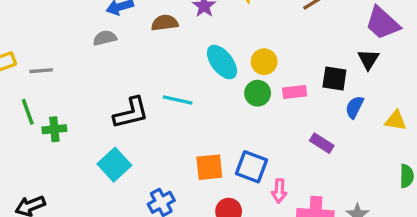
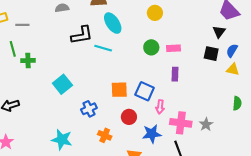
cyan ellipse: (222, 62) -> (113, 23), moved
yellow circle: (264, 62) -> (155, 13), moved
black square: (334, 78) -> (211, 54), moved
blue semicircle: (355, 107) -> (232, 51), moved
black L-shape: (131, 113) -> (82, 35), moved
purple rectangle: (322, 143) -> (175, 74), moved, turned 56

